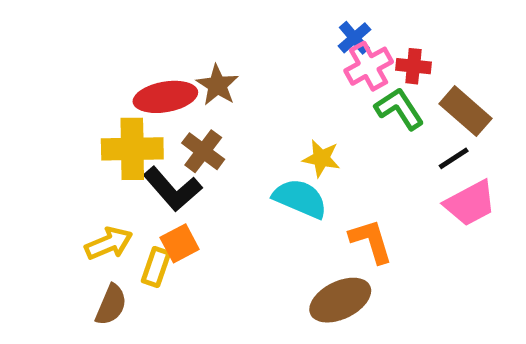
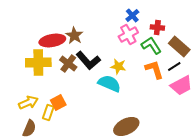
pink cross: (369, 66) -> (128, 34), moved
black L-shape: (172, 189) -> (88, 60), moved
orange L-shape: (371, 241) -> (154, 69), moved

